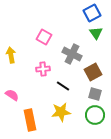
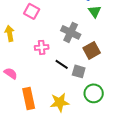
pink square: (44, 37) -> (32, 11), moved
gray square: (95, 94) -> (79, 71), moved
yellow star: (61, 112) -> (60, 102), moved

